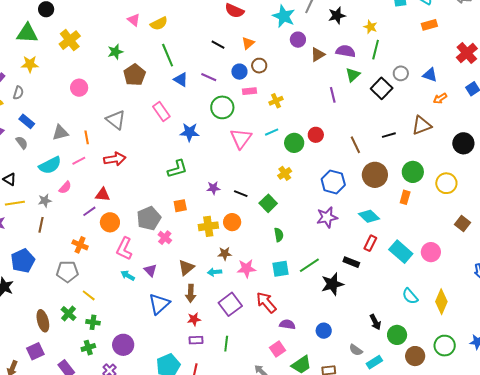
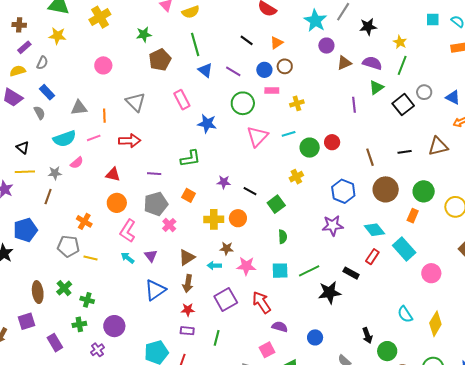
orange square: (180, 206) -> (189, 195), turned 32
purple line: (89, 211) -> (154, 174), moved, turned 32
cyan rectangle: (401, 252) -> (404, 249), moved
yellow line: (89, 295) -> (90, 258), moved, turned -32

